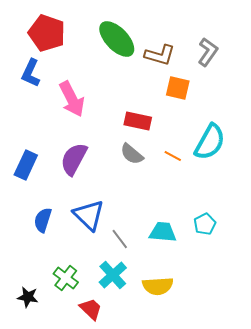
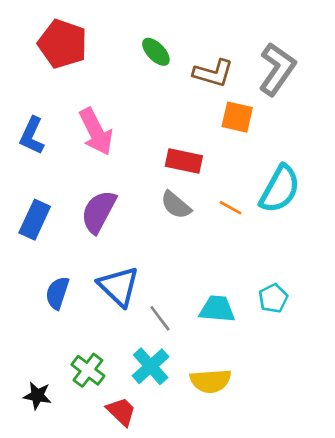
green ellipse: (117, 39) -> (156, 52), size x0.6
gray L-shape: (208, 52) -> (277, 69), size x1.4
blue L-shape: (31, 73) -> (32, 136), moved

